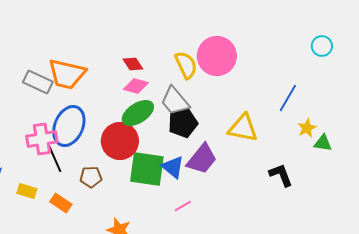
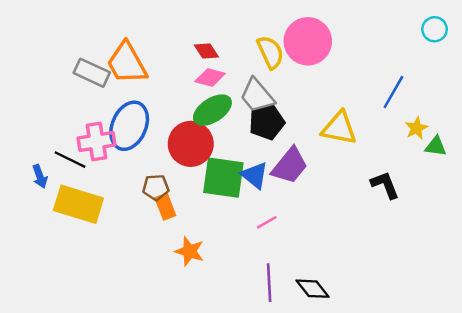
orange trapezoid: (67, 74) -> (127, 63), turned 48
black line: (55, 159) -> (70, 160), moved, turned -40
yellow rectangle: (27, 191) -> (78, 204), size x2.0
orange rectangle: (61, 203) -> (165, 207), moved, turned 35

